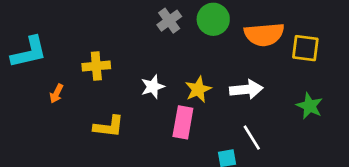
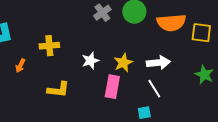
white line: (252, 138) -> (154, 89), moved

